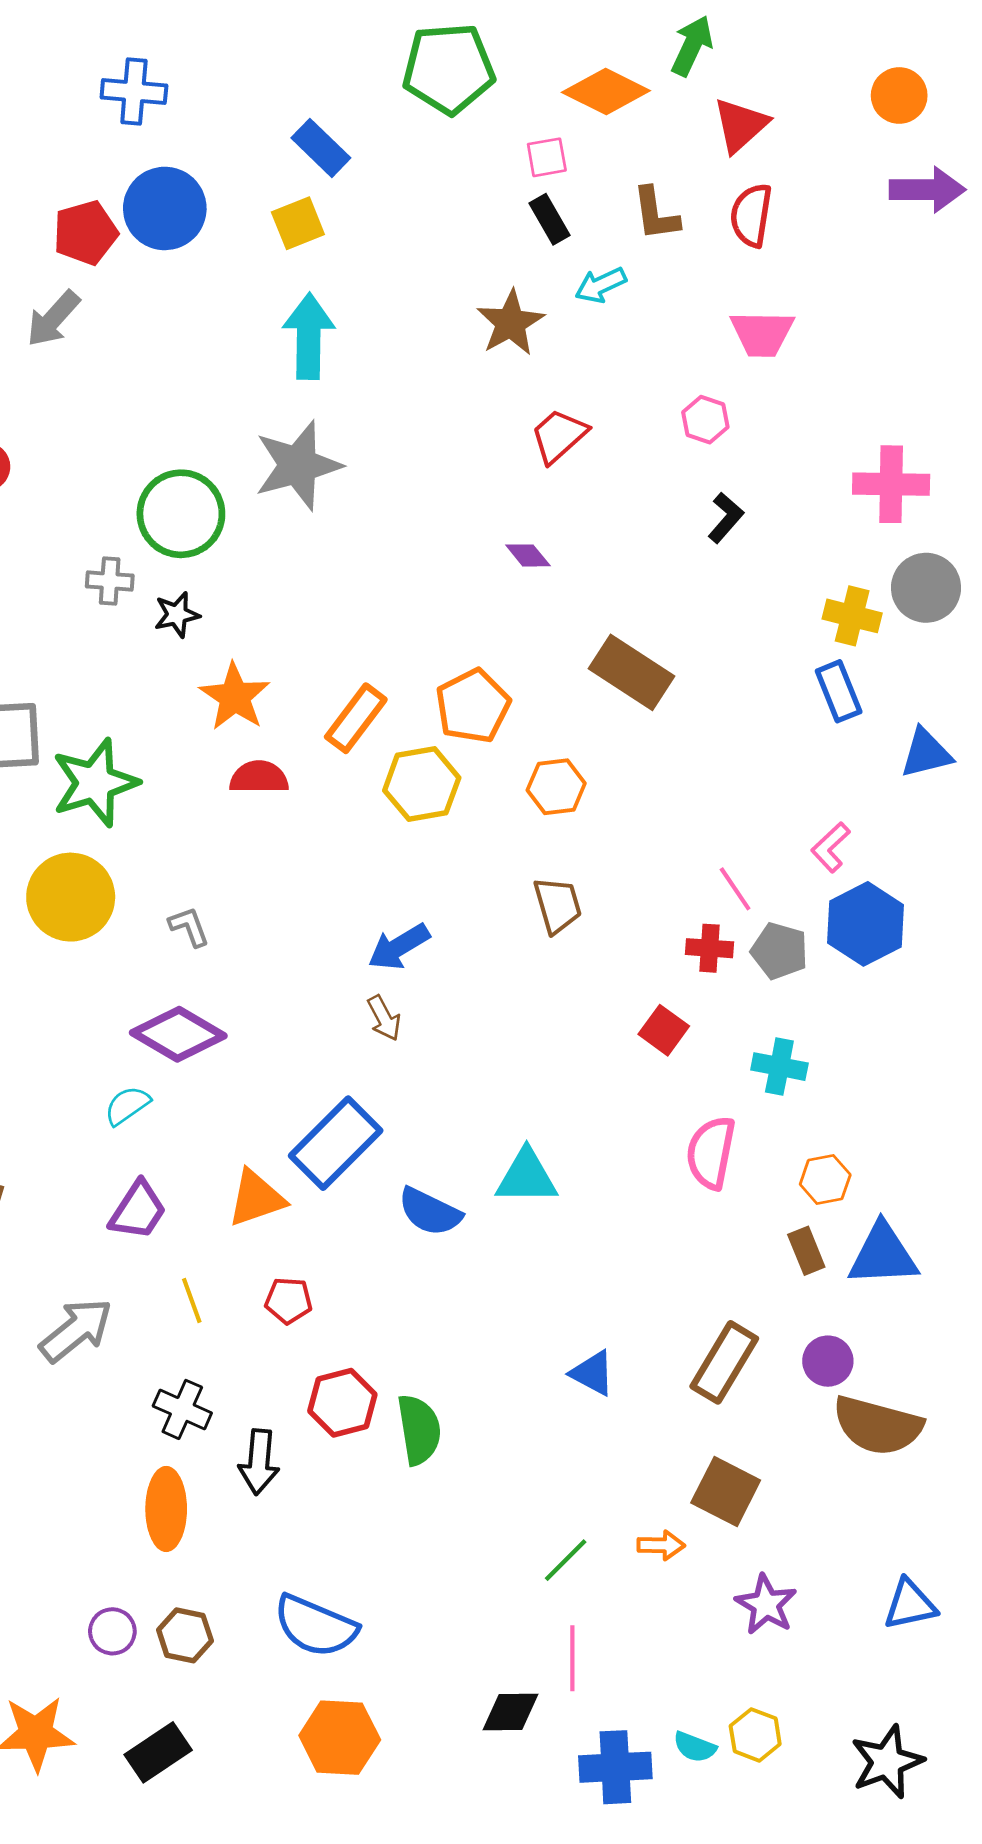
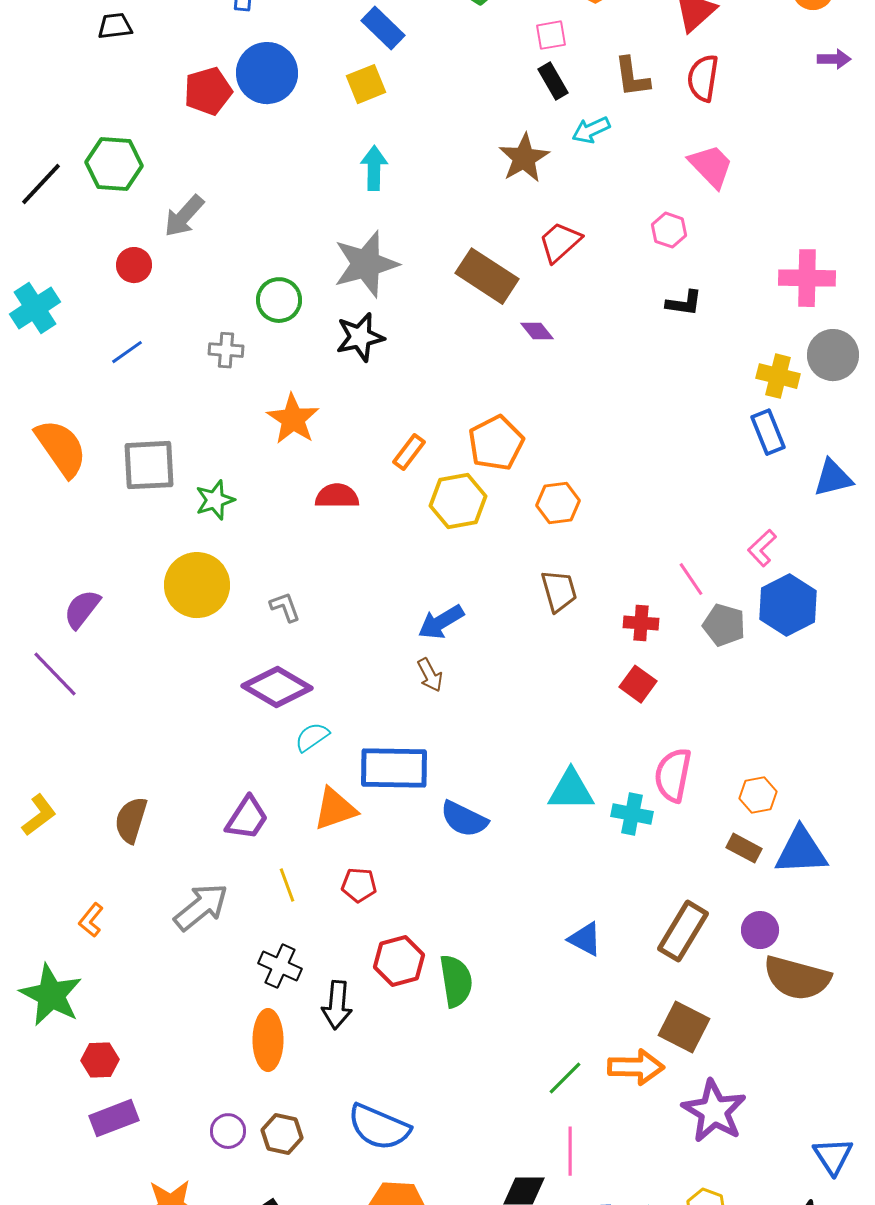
purple arrow: (927, 190) -> (834, 59), size x0.6
gray arrow: (53, 319) -> (184, 216), moved
pink trapezoid: (762, 334) -> (711, 166), turned -135
cyan arrow: (309, 336) -> (374, 168), size x0.7
green circle: (181, 514) -> (279, 300), size x0.7
black L-shape: (726, 518) -> (684, 303), turned 57
black star: (177, 615) -> (360, 337), moved, size x1.4
brown rectangle: (632, 672) -> (487, 276), moved
orange star: (235, 697) -> (293, 419), moved
orange rectangle: (356, 718) -> (409, 452), size x0.7
green star: (95, 783) -> (215, 500), size x0.6
red cross: (710, 948) -> (641, 623), moved
cyan cross: (779, 1067) -> (632, 814), moved
cyan semicircle: (127, 1106) -> (312, 737), moved
blue rectangle: (336, 1143) -> (394, 768), turned 46
cyan triangle: (527, 1177) -> (571, 790), moved
brown rectangle: (806, 1251) -> (744, 848), turned -40
orange arrow: (661, 1545) -> (636, 1067), size x1.6
purple star: (766, 1604) -> (714, 1111), size x1.4
blue triangle: (910, 1604) -> (833, 1156), moved, turned -51

